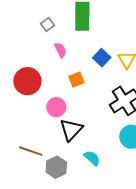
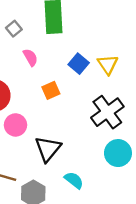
pink circle: (56, 107) -> (16, 125), moved

